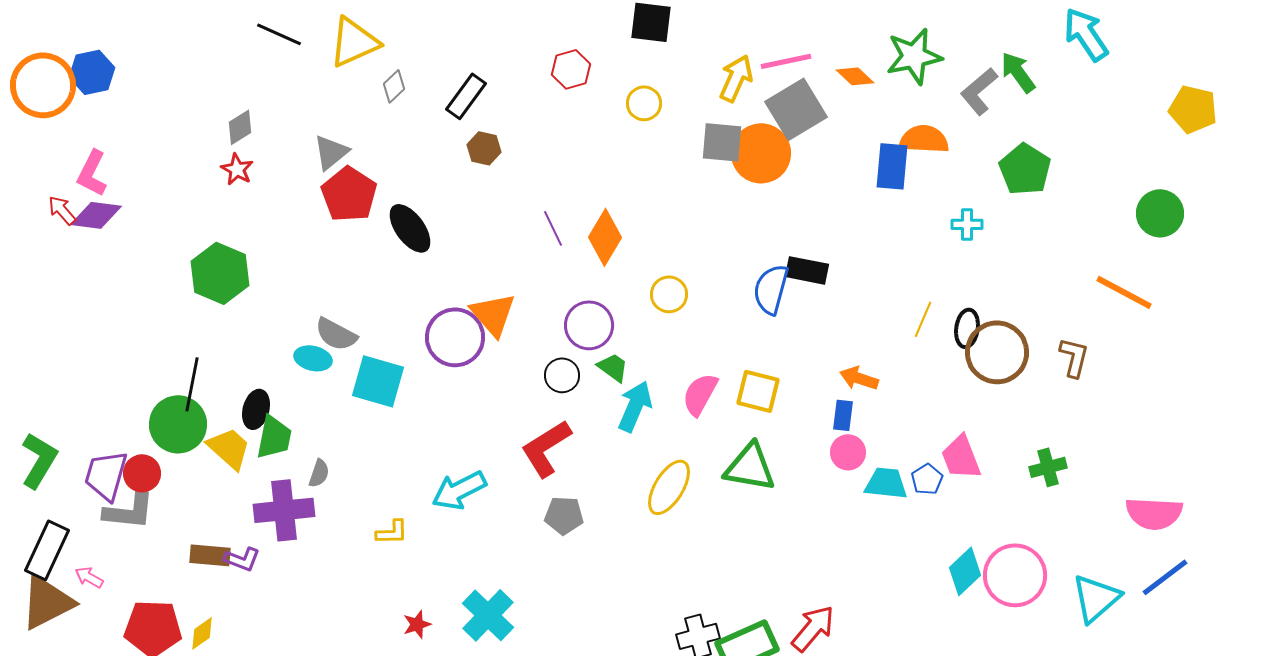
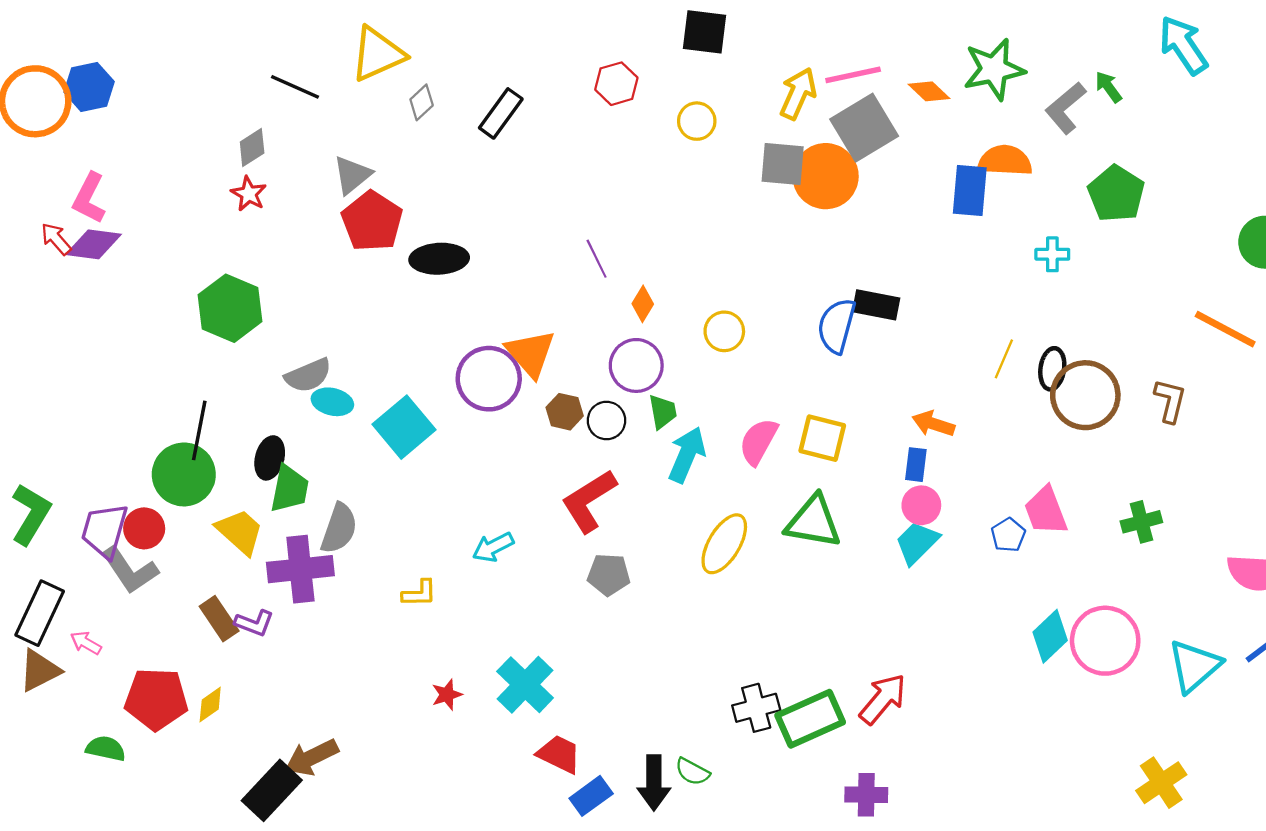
black line: (279, 34) -> (295, 87), moved
green arrow: (1018, 72) -> (1108, 87), size x0.7
brown hexagon: (484, 148) -> (565, 412), moved
black ellipse: (410, 228) -> (439, 259), turned -57
orange diamond: (605, 237) -> (643, 304), moved, size x0.6
gray semicircle: (336, 334) -> (308, 375), moved, turned -51
green trapezoid: (613, 367) -> (663, 412), turned 44
cyan square: (378, 381) -> (404, 427), turned 34
yellow trapezoid: (229, 448) -> (240, 532), moved
gray semicircle: (319, 473) -> (339, 528), size x1.6
cyan trapezoid: (886, 483) -> (917, 543), moved, turned -51
cyan arrow: (459, 490) -> (493, 547), size x0.7
gray L-shape: (129, 511) -> (130, 570), turned 50
brown rectangle: (210, 555) -> (219, 619), turned 51
brown triangle: (47, 602) -> (40, 670), size x0.7

